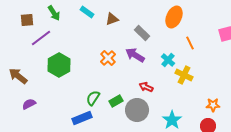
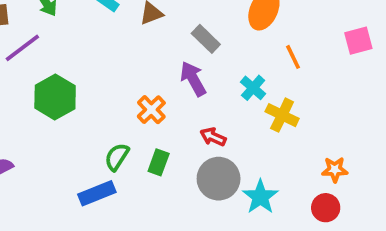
purple arrow: (135, 55) -> (193, 79), turned 30
orange cross: (108, 58) -> (151, 110), moved
green rectangle: (116, 101) -> (159, 162), turned -40
gray circle: (137, 110) -> (219, 179), moved

